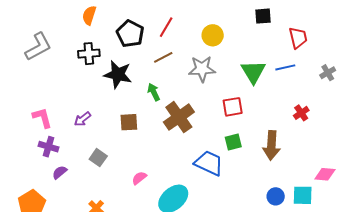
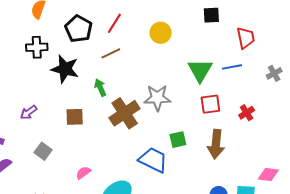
gray star: (202, 69) -> (157, 98), moved
red square: (233, 107) -> (210, 104), moved

